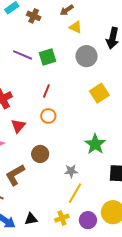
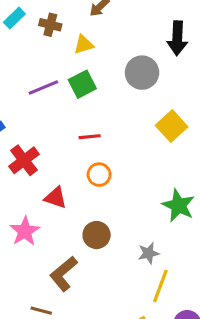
yellow triangle: (76, 27) -> (84, 44), moved, turned -32
purple line: (23, 55) -> (43, 88), turned -36
red line: (46, 91) -> (90, 137), turned 72
red triangle: (18, 126) -> (56, 198), turned -42

